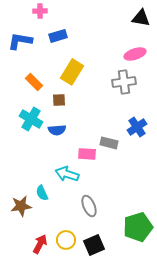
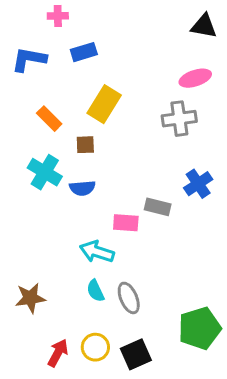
cyan semicircle: (42, 193) -> (95, 291), moved

